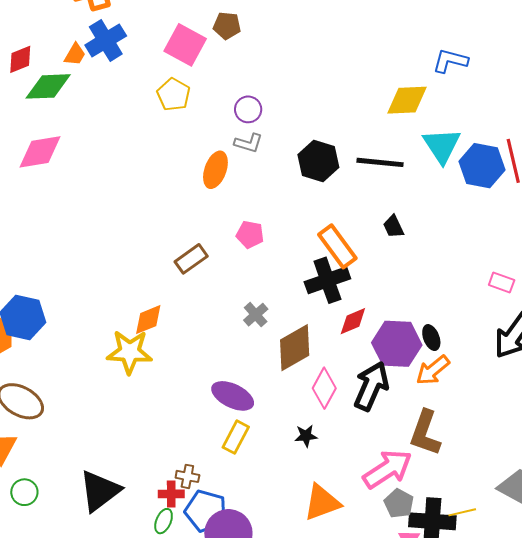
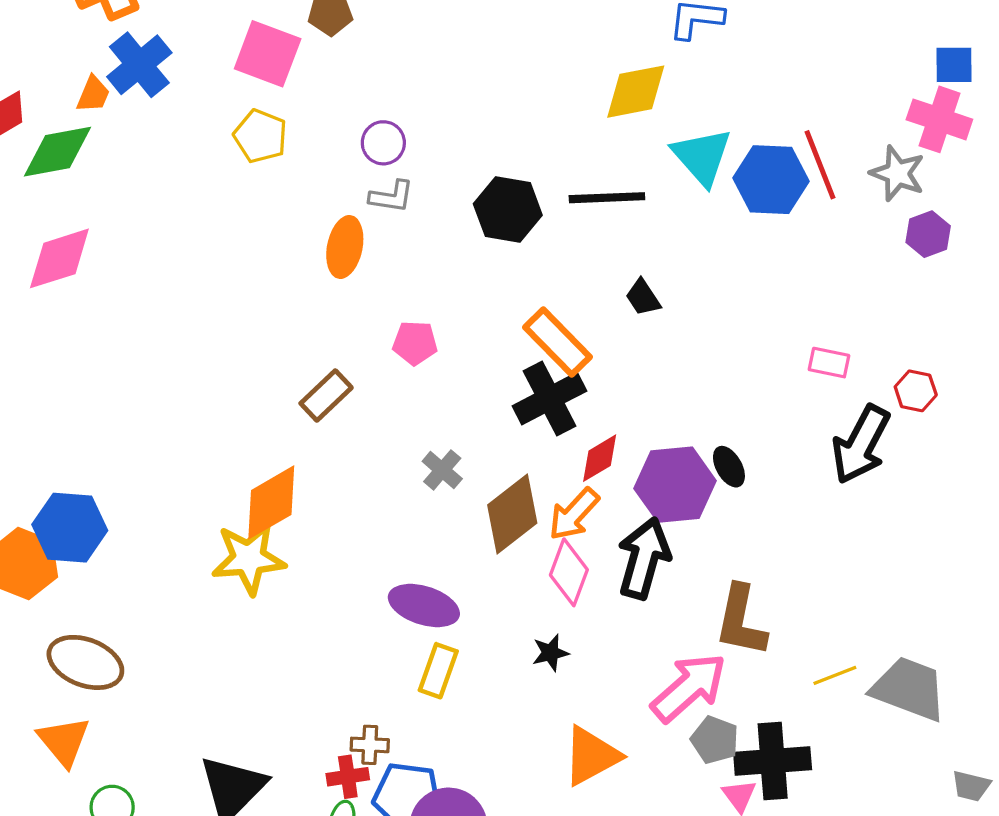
orange diamond: (148, 320) -> (271, 502), size x1.4
orange arrow: (433, 370) -> (574, 514), moved
yellow line: (462, 512) -> (835, 675), moved

